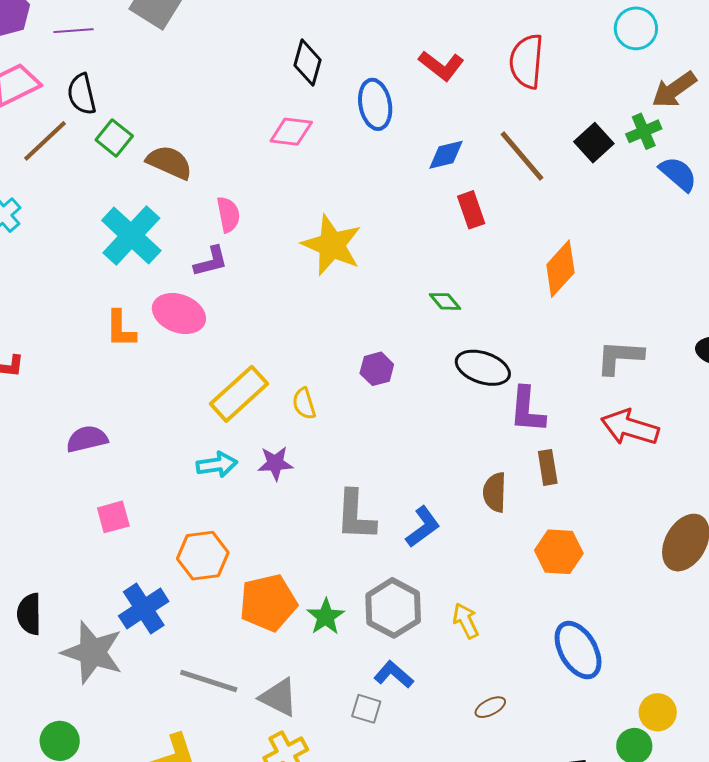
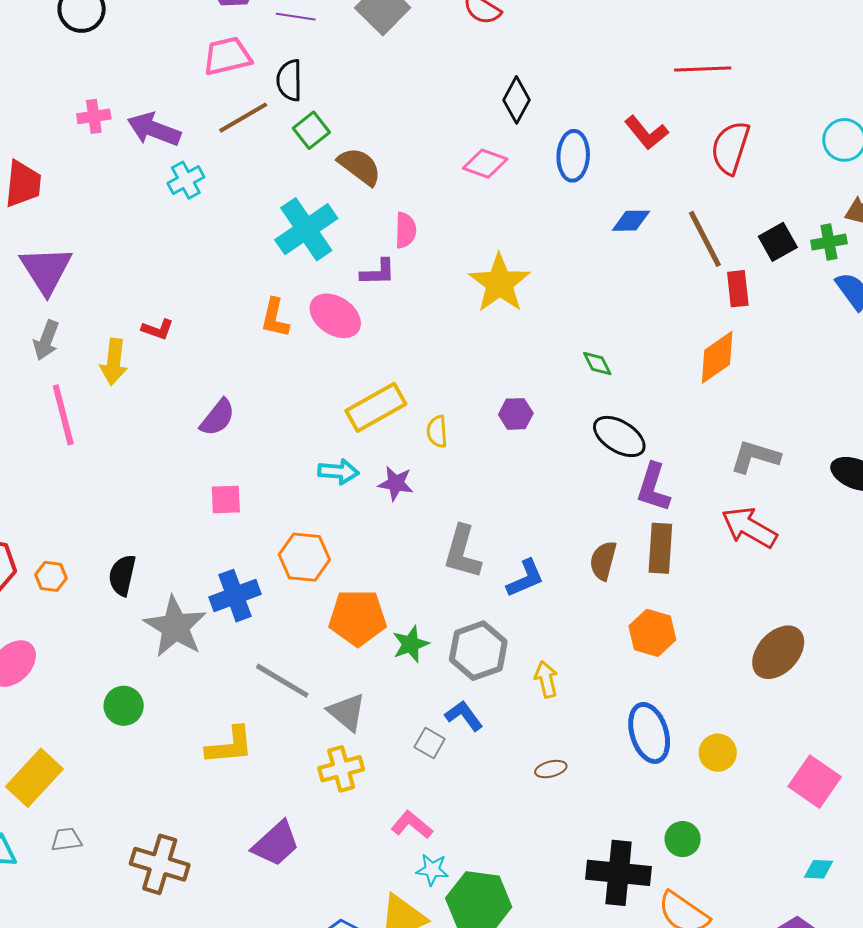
red rectangle: (471, 210) -> (738, 289), moved
purple semicircle: (87, 439) -> (218, 418), turned 129
brown rectangle: (548, 467) -> (660, 548), size x1.4
yellow circle: (658, 712) -> (718, 753), moved

